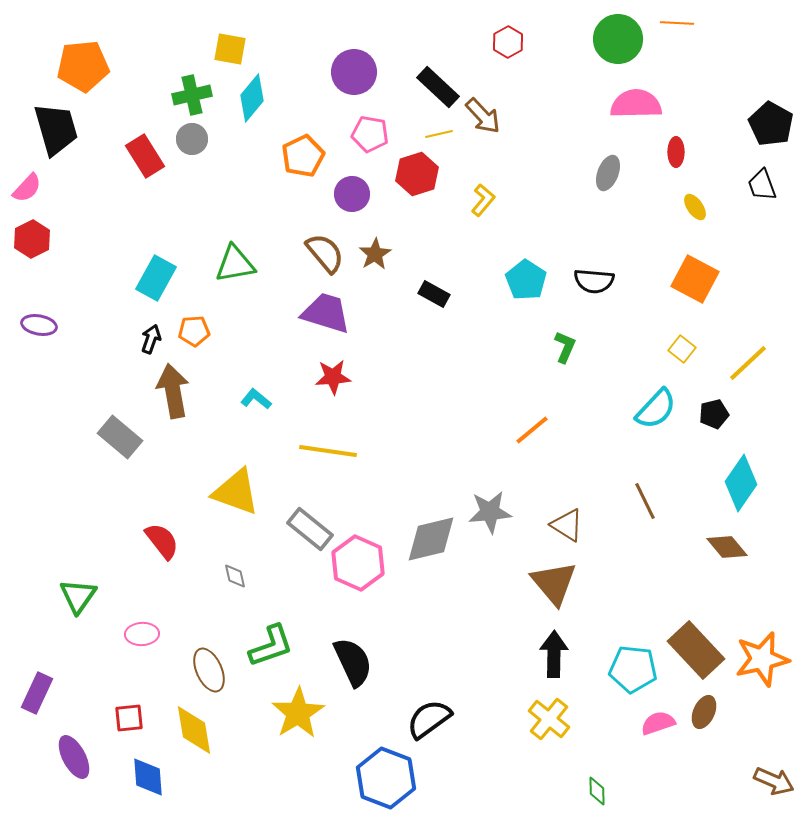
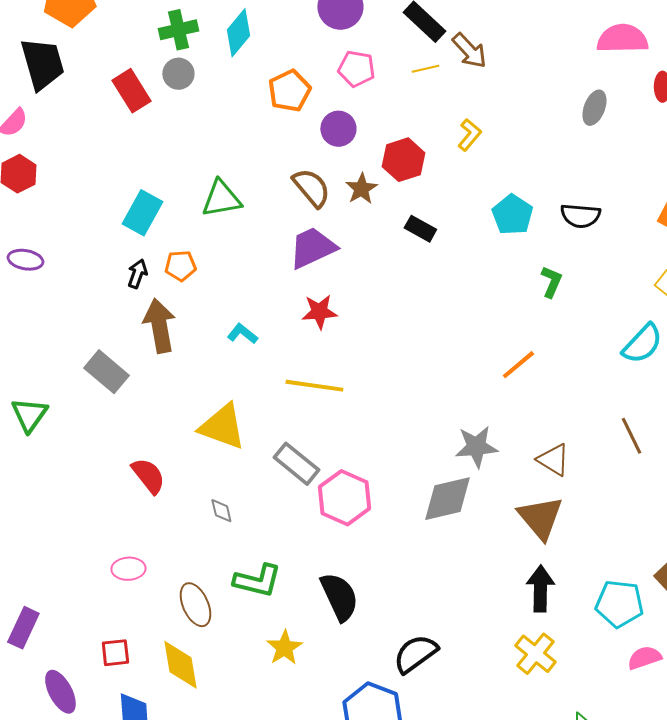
red hexagon: (417, 174) -> (403, 160), moved
purple trapezoid: (326, 313) -> (312, 248), turned -42
gray diamond: (431, 539) -> (447, 499), moved
green triangle: (78, 596) -> (29, 415), moved
green L-shape: (271, 646) -> (257, 581), turned 33
yellow star: (298, 713) -> (284, 648), size x0.7

